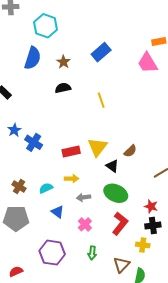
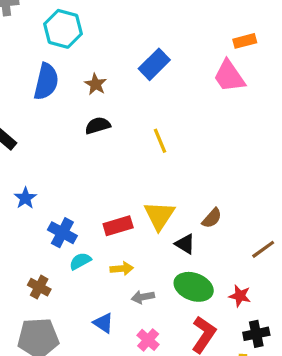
blue cross: (34, 142) -> (62, 233), moved
cyan semicircle: (46, 188) -> (80, 261), moved
red star: (151, 206) -> (240, 296), moved

